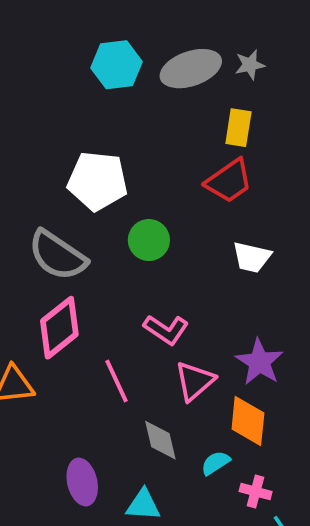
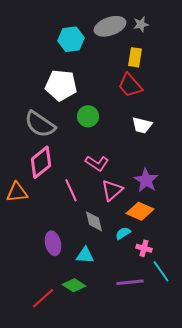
cyan hexagon: (117, 65) -> (71, 39), moved
red trapezoid: (229, 181) -> (130, 85), turned 84
orange diamond: (248, 421) -> (140, 211), turned -72

